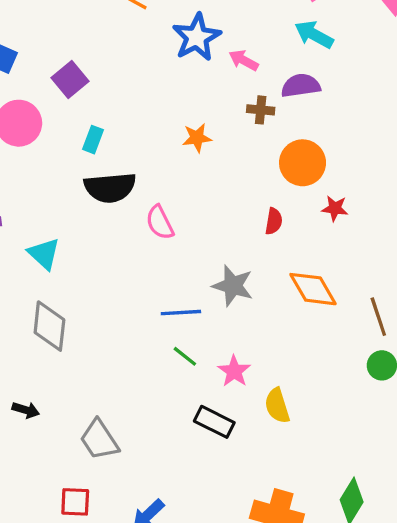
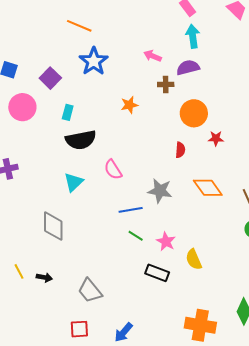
cyan arrow: (314, 35) -> (193, 36), turned 60
blue star: (197, 37) -> (94, 61), moved
pink semicircle: (160, 222) -> (113, 170), moved
cyan triangle: (44, 254) -> (73, 182), moved, turned 40

